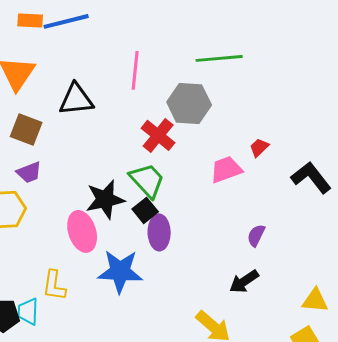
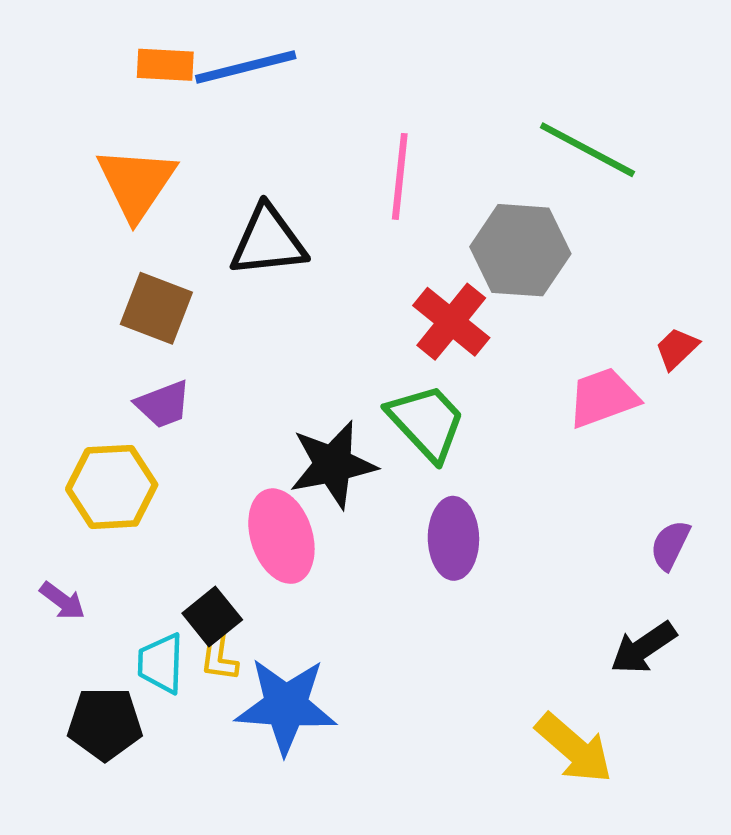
green line: (219, 58) -> (587, 150), turned 33
black square: (145, 210) -> (212, 617), moved
blue star: (120, 271) -> (286, 706), moved
yellow L-shape: (54, 285) -> (219, 657), size x0.7
cyan trapezoid: (28, 311) -> (161, 663), moved

